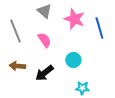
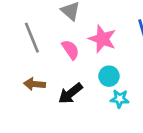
pink star: (74, 19) -> (102, 39), moved
cyan star: (82, 88) -> (120, 99), moved

